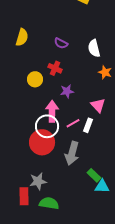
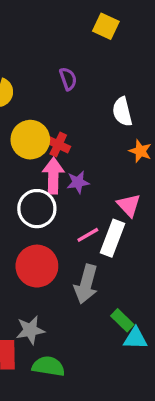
purple semicircle: (61, 43) -> (68, 79), moved, turned -136
yellow circle: (35, 79) -> (30, 140), moved, size x1.5
pink arrow: (52, 111) -> (53, 176), moved
white rectangle: (88, 125) -> (112, 238), size x1.5
white circle: (47, 126) -> (37, 209), moved

